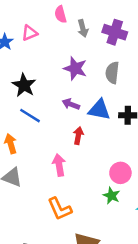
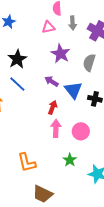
pink triangle: (30, 33) -> (48, 27), moved
blue triangle: (99, 110) -> (73, 90), turned 30
pink arrow: (59, 165) -> (56, 128), moved
pink circle: (120, 173) -> (81, 131), moved

